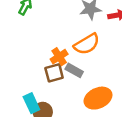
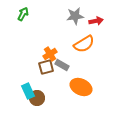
orange semicircle: (87, 44) -> (84, 44), moved
orange ellipse: (98, 98) -> (81, 87), turned 50

